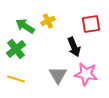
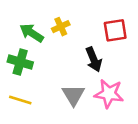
green cross: (16, 49) -> (20, 62), turned -36

